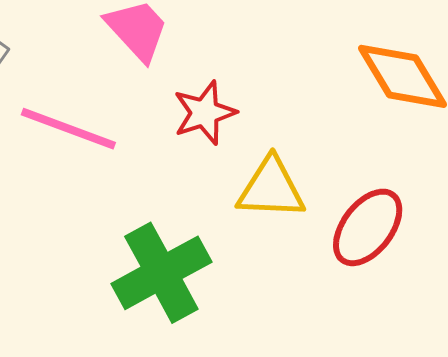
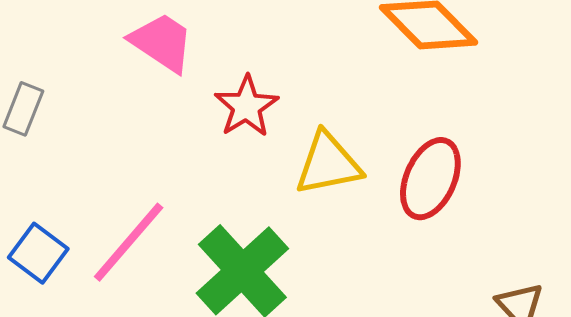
pink line: (68, 129) -> (129, 242), moved, turned -56

